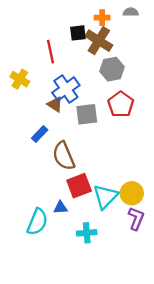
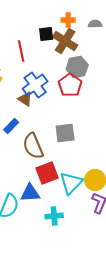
gray semicircle: (131, 12) -> (95, 24), moved
red pentagon: (121, 104) -> (70, 85), moved
gray square: (87, 114) -> (65, 133), moved
blue triangle: (60, 208) -> (30, 193), size x1.5

